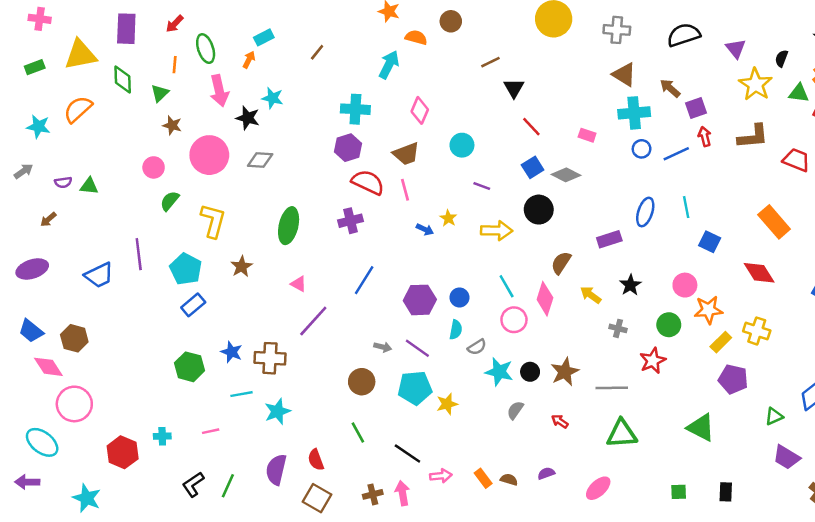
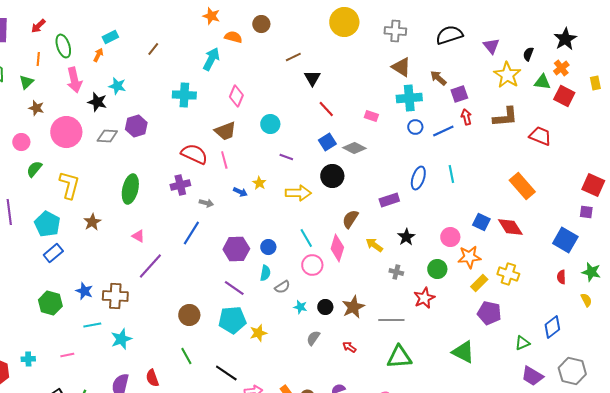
purple hexagon: (348, 148) -> (136, 126), moved
blue square: (710, 242) -> (481, 222), moved
gray arrow: (383, 347) -> (206, 203), moved
cyan star: (499, 372) -> (300, 307), size x0.6

